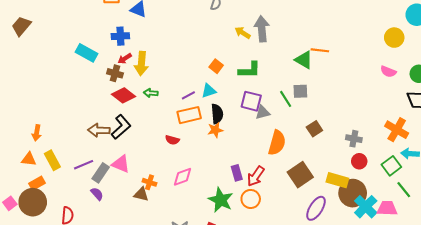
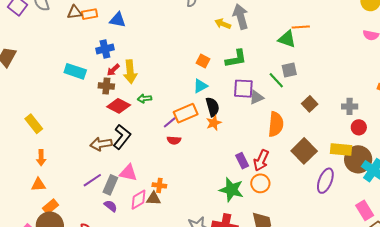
purple line: (188, 95) -> (170, 122), moved
yellow rectangle: (52, 160) -> (34, 124), moved
pink diamond: (182, 177) -> (139, 200), moved

